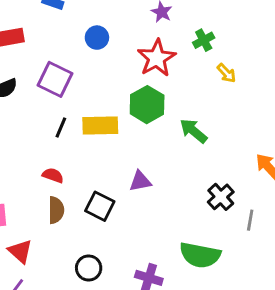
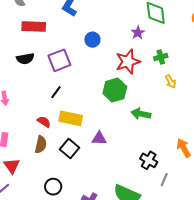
purple square: (55, 79) -> (59, 60), turned 30
yellow rectangle: (100, 125) -> (71, 118), moved
green arrow: (194, 131) -> (141, 114), turned -42
black cross: (221, 197) -> (149, 160), turned -30

